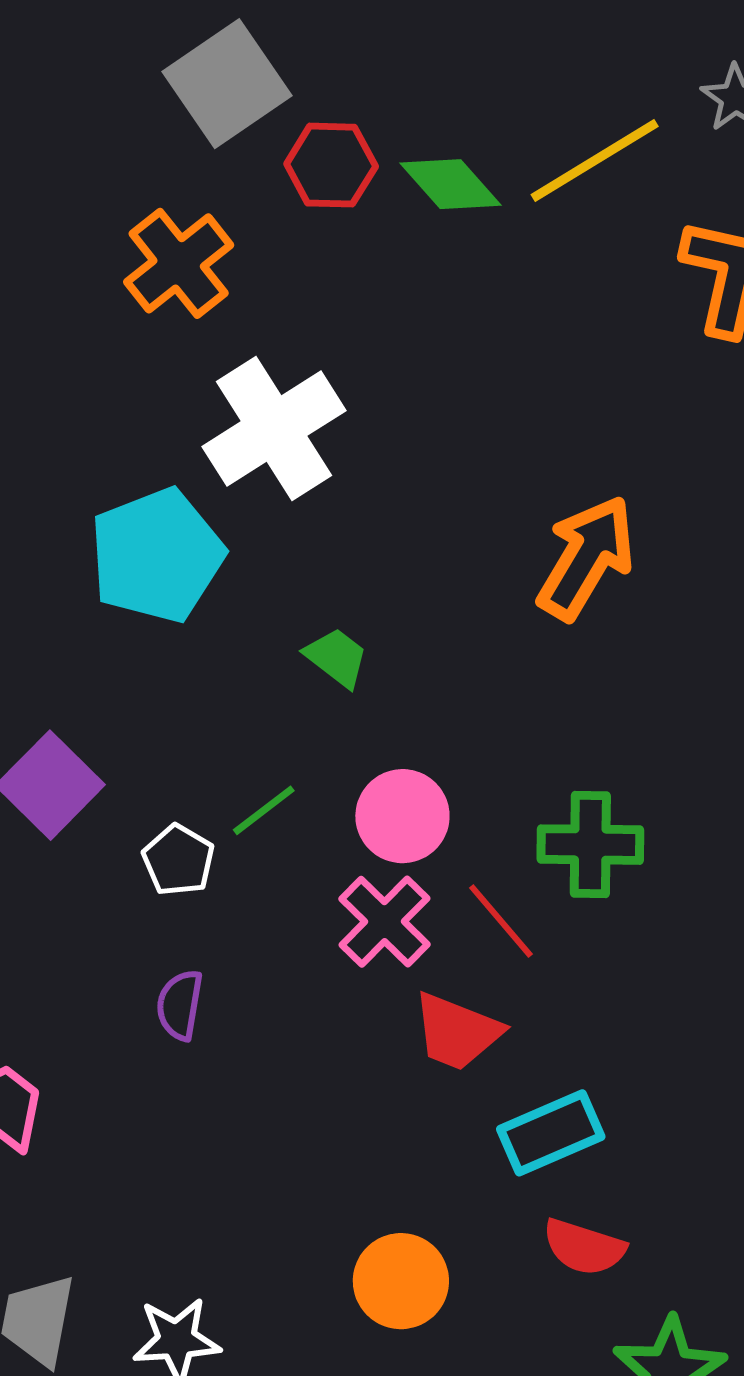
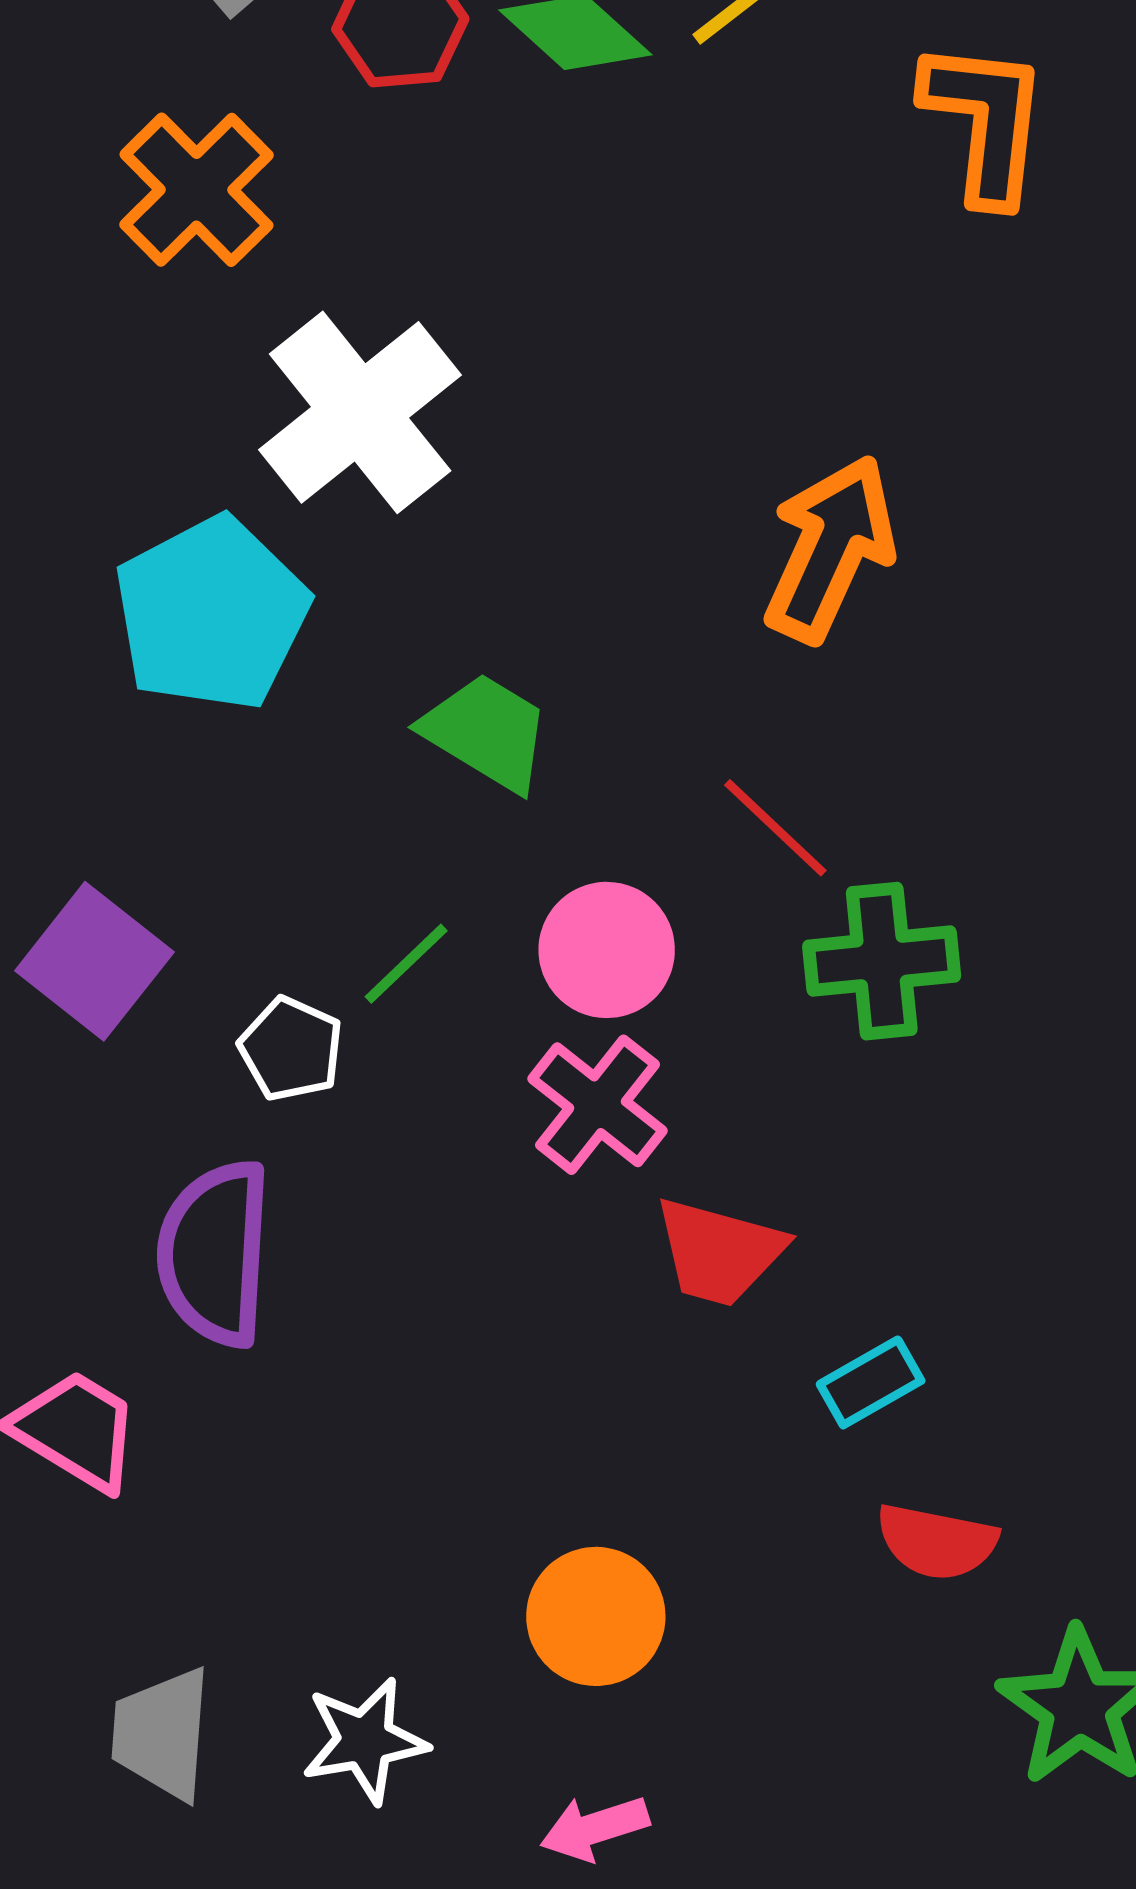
green trapezoid: (336, 657) -> (486, 732), size x1.4
red line: (501, 921) -> (775, 828), moved
purple semicircle: (180, 1005) -> (215, 1253), moved, size x1.8
cyan rectangle: (551, 1133) -> (871, 1382), size x0.7
orange circle: (401, 1281) -> (596, 1616), moved

